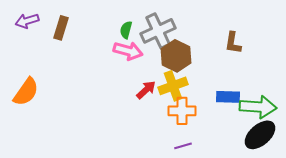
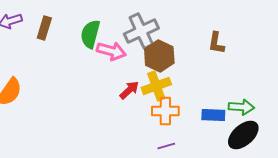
green semicircle: (126, 30) -> (90, 34), moved, size x1.6
blue rectangle: (228, 97) -> (213, 115), moved
green arrow: (258, 107) -> (241, 107), size x0.7

